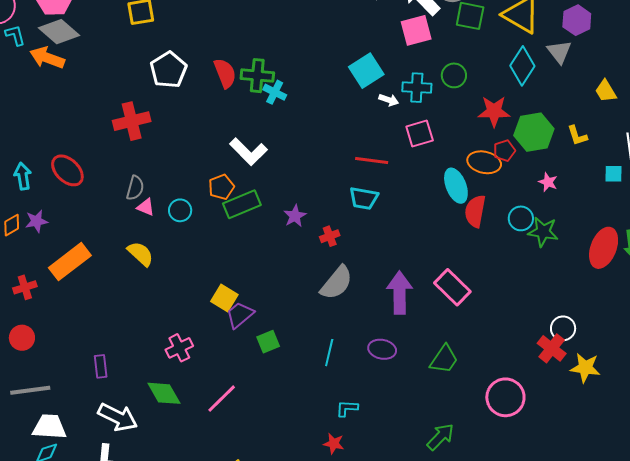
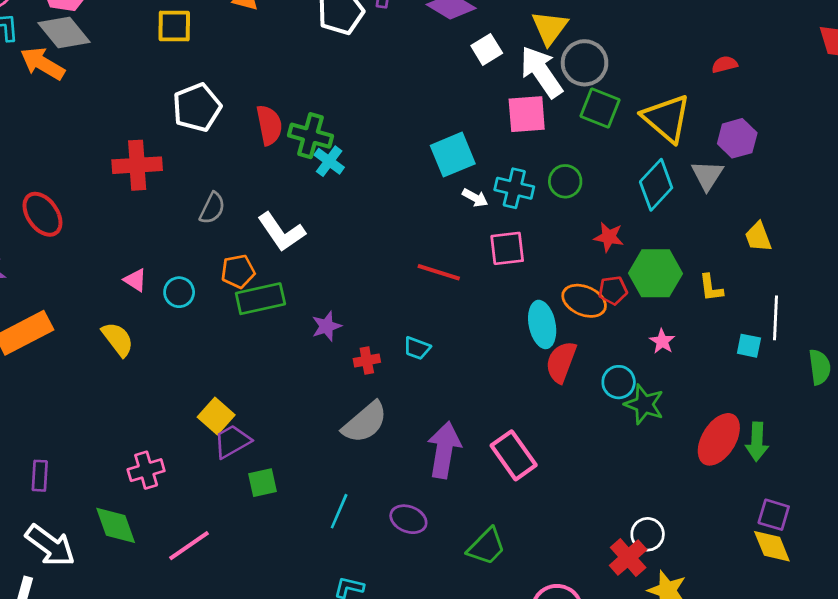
red star: (494, 111) -> (609, 237), size x0.7
gray semicircle: (135, 188) -> (212, 208), moved
cyan trapezoid: (364, 198) -> (417, 348), moved, size x0.7

